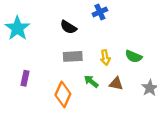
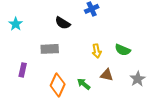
cyan star: (17, 28) -> (16, 24), size x0.6
gray rectangle: (73, 56) -> (50, 49), moved
green arrow: (91, 81) -> (84, 84), moved

